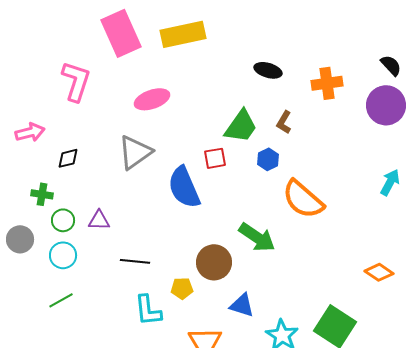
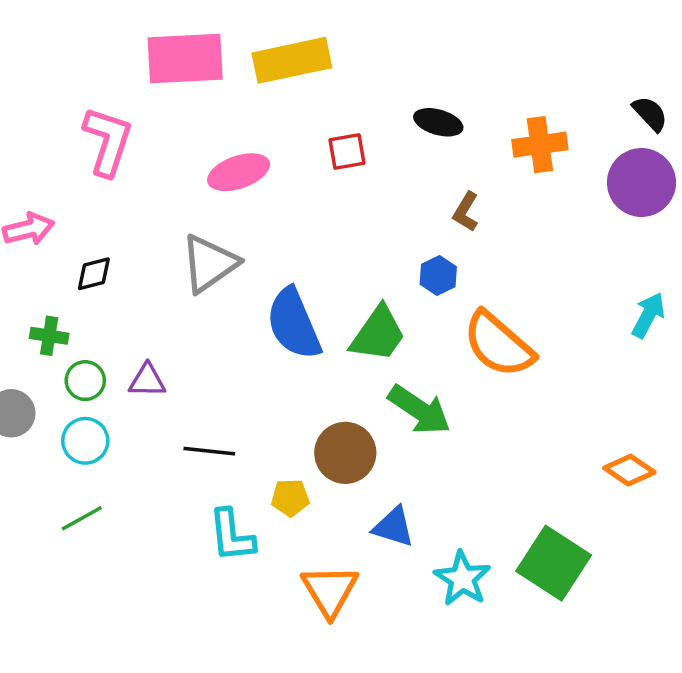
pink rectangle: (121, 33) -> (185, 59), turned -69
green trapezoid: (241, 126) -> (378, 334), moved
red square: (215, 158) -> (347, 152), moved

